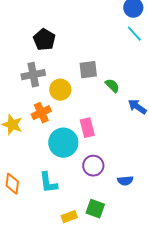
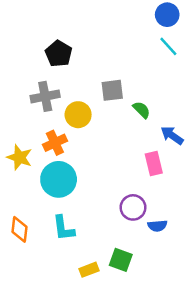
pink rectangle: (87, 128) -> (154, 163), moved
cyan circle: (63, 143) -> (59, 179), moved
purple circle: (93, 166) -> (133, 207), moved

